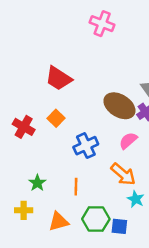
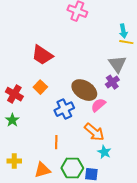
brown ellipse: (119, 106) -> (84, 90), moved
green star: (37, 183) -> (12, 120), moved

